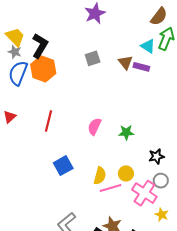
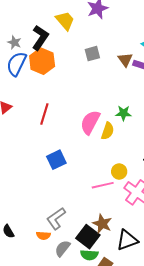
yellow trapezoid: (15, 37) -> (65, 21), moved
pink semicircle: (94, 126) -> (90, 122), size x1.4
green star: (126, 132) -> (123, 113), moved
yellow semicircle: (100, 176) -> (108, 131), moved

